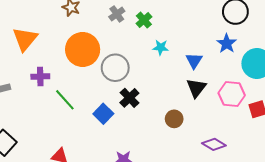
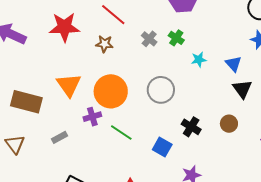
orange circle: (83, 49) -> (111, 91), moved
black cross: (129, 98) -> (191, 127), moved
blue square: (103, 114) -> (162, 147), moved

